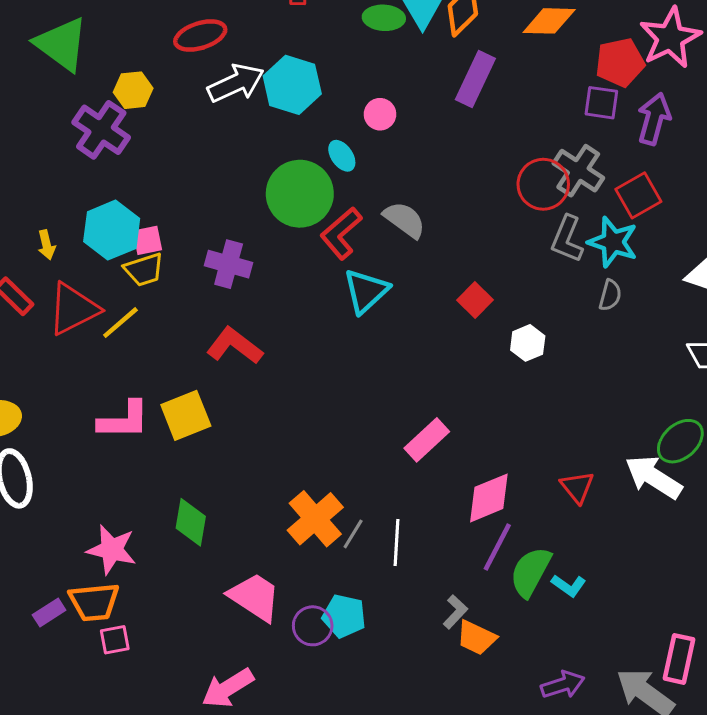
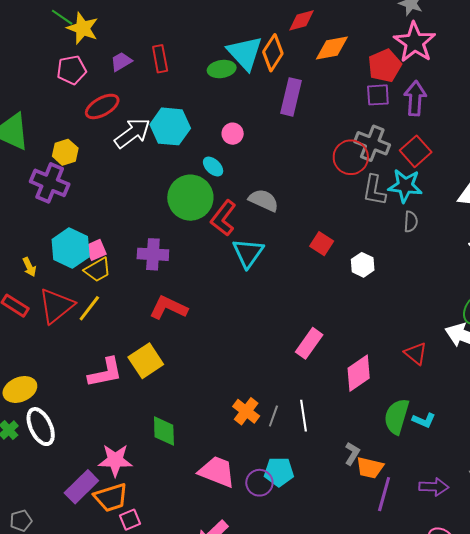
orange cross: (315, 519) -> (246, 411), size x0.7
purple line: (497, 547) -> (384, 494), moved
purple rectangle: (49, 613) -> (81, 487), moved, size x1.6
purple arrow: (563, 685) -> (434, 487), turned 32

